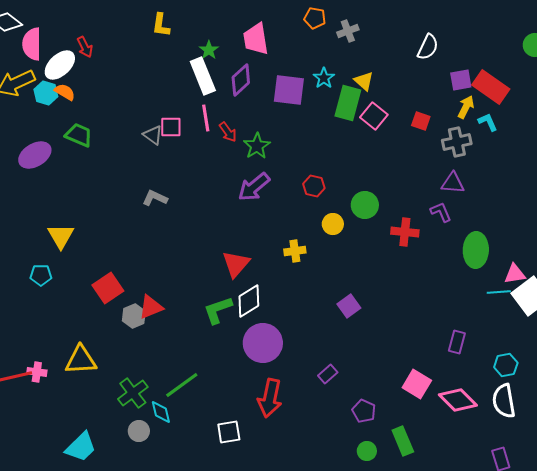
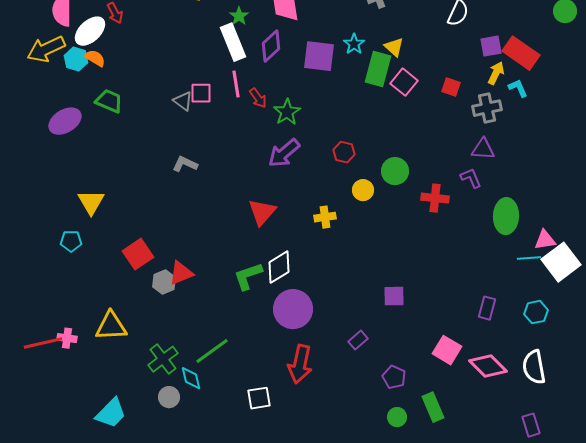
red triangle: (236, 264) -> (262, 212), moved
purple square: (349, 306) -> (394, 296), moved, turned 35
cyan hexagon: (506, 365) -> (536, 312), moved

